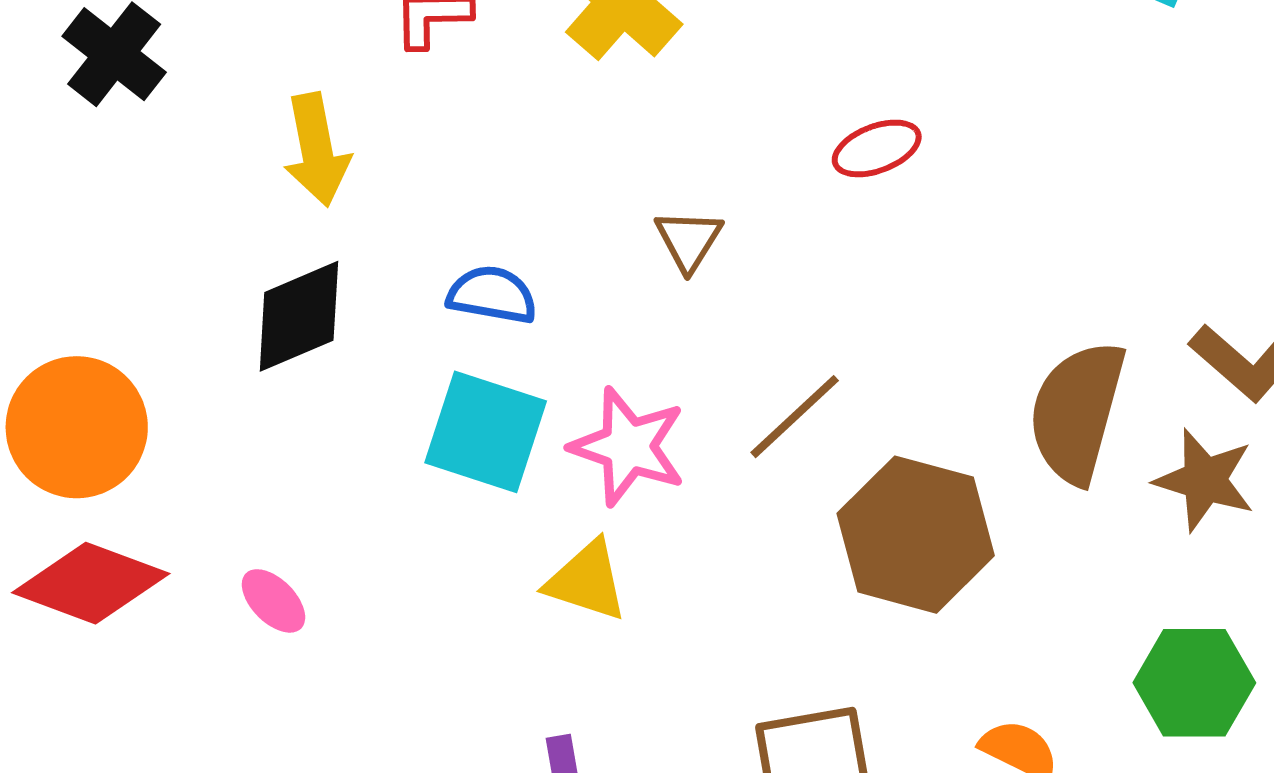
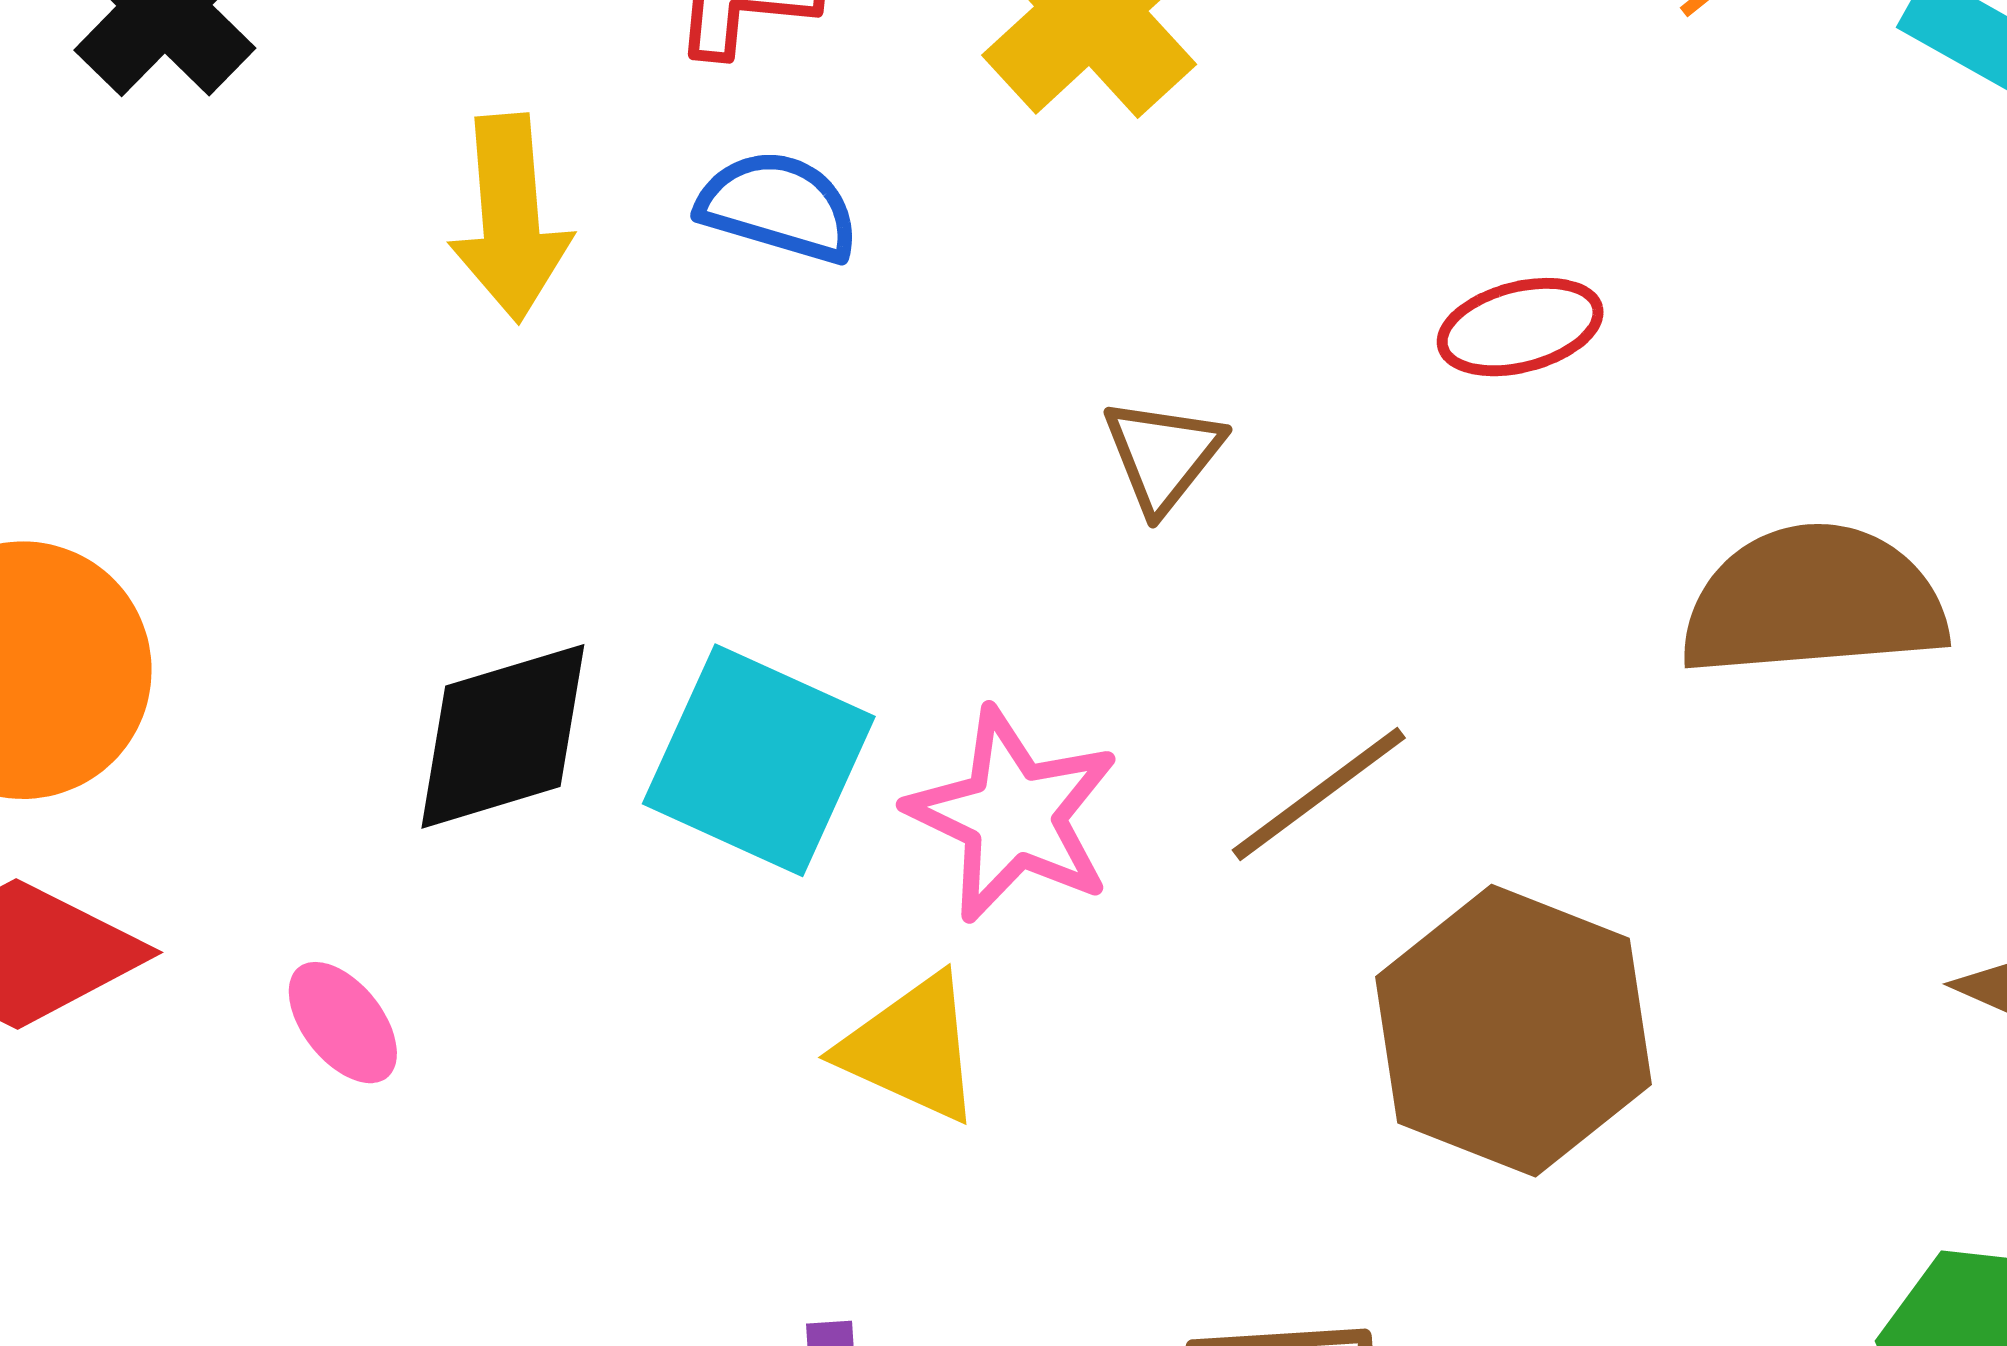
blue semicircle: (492, 295) -> (778, 207), moved
black diamond: (299, 316) -> (503, 736), moved
brown semicircle: (1077, 412) -> (1814, 601), moved, turned 64

